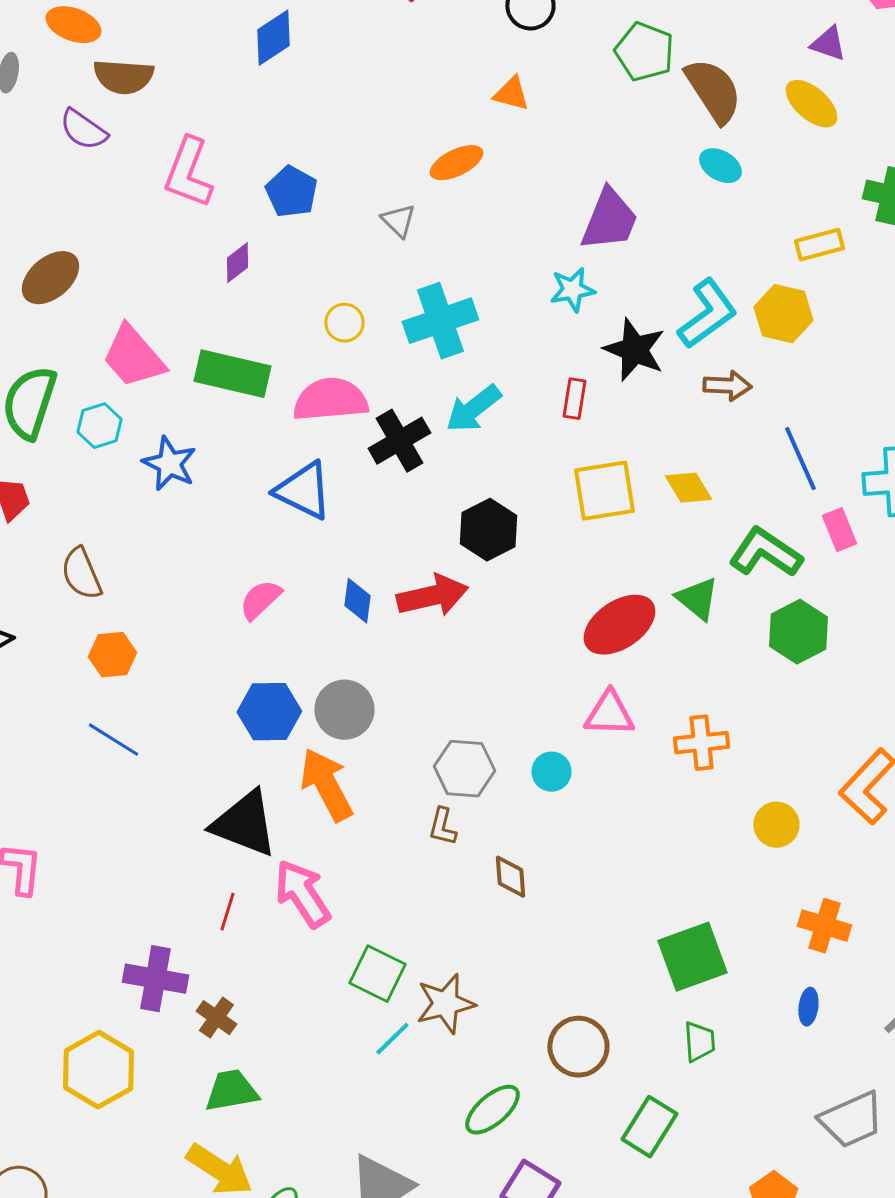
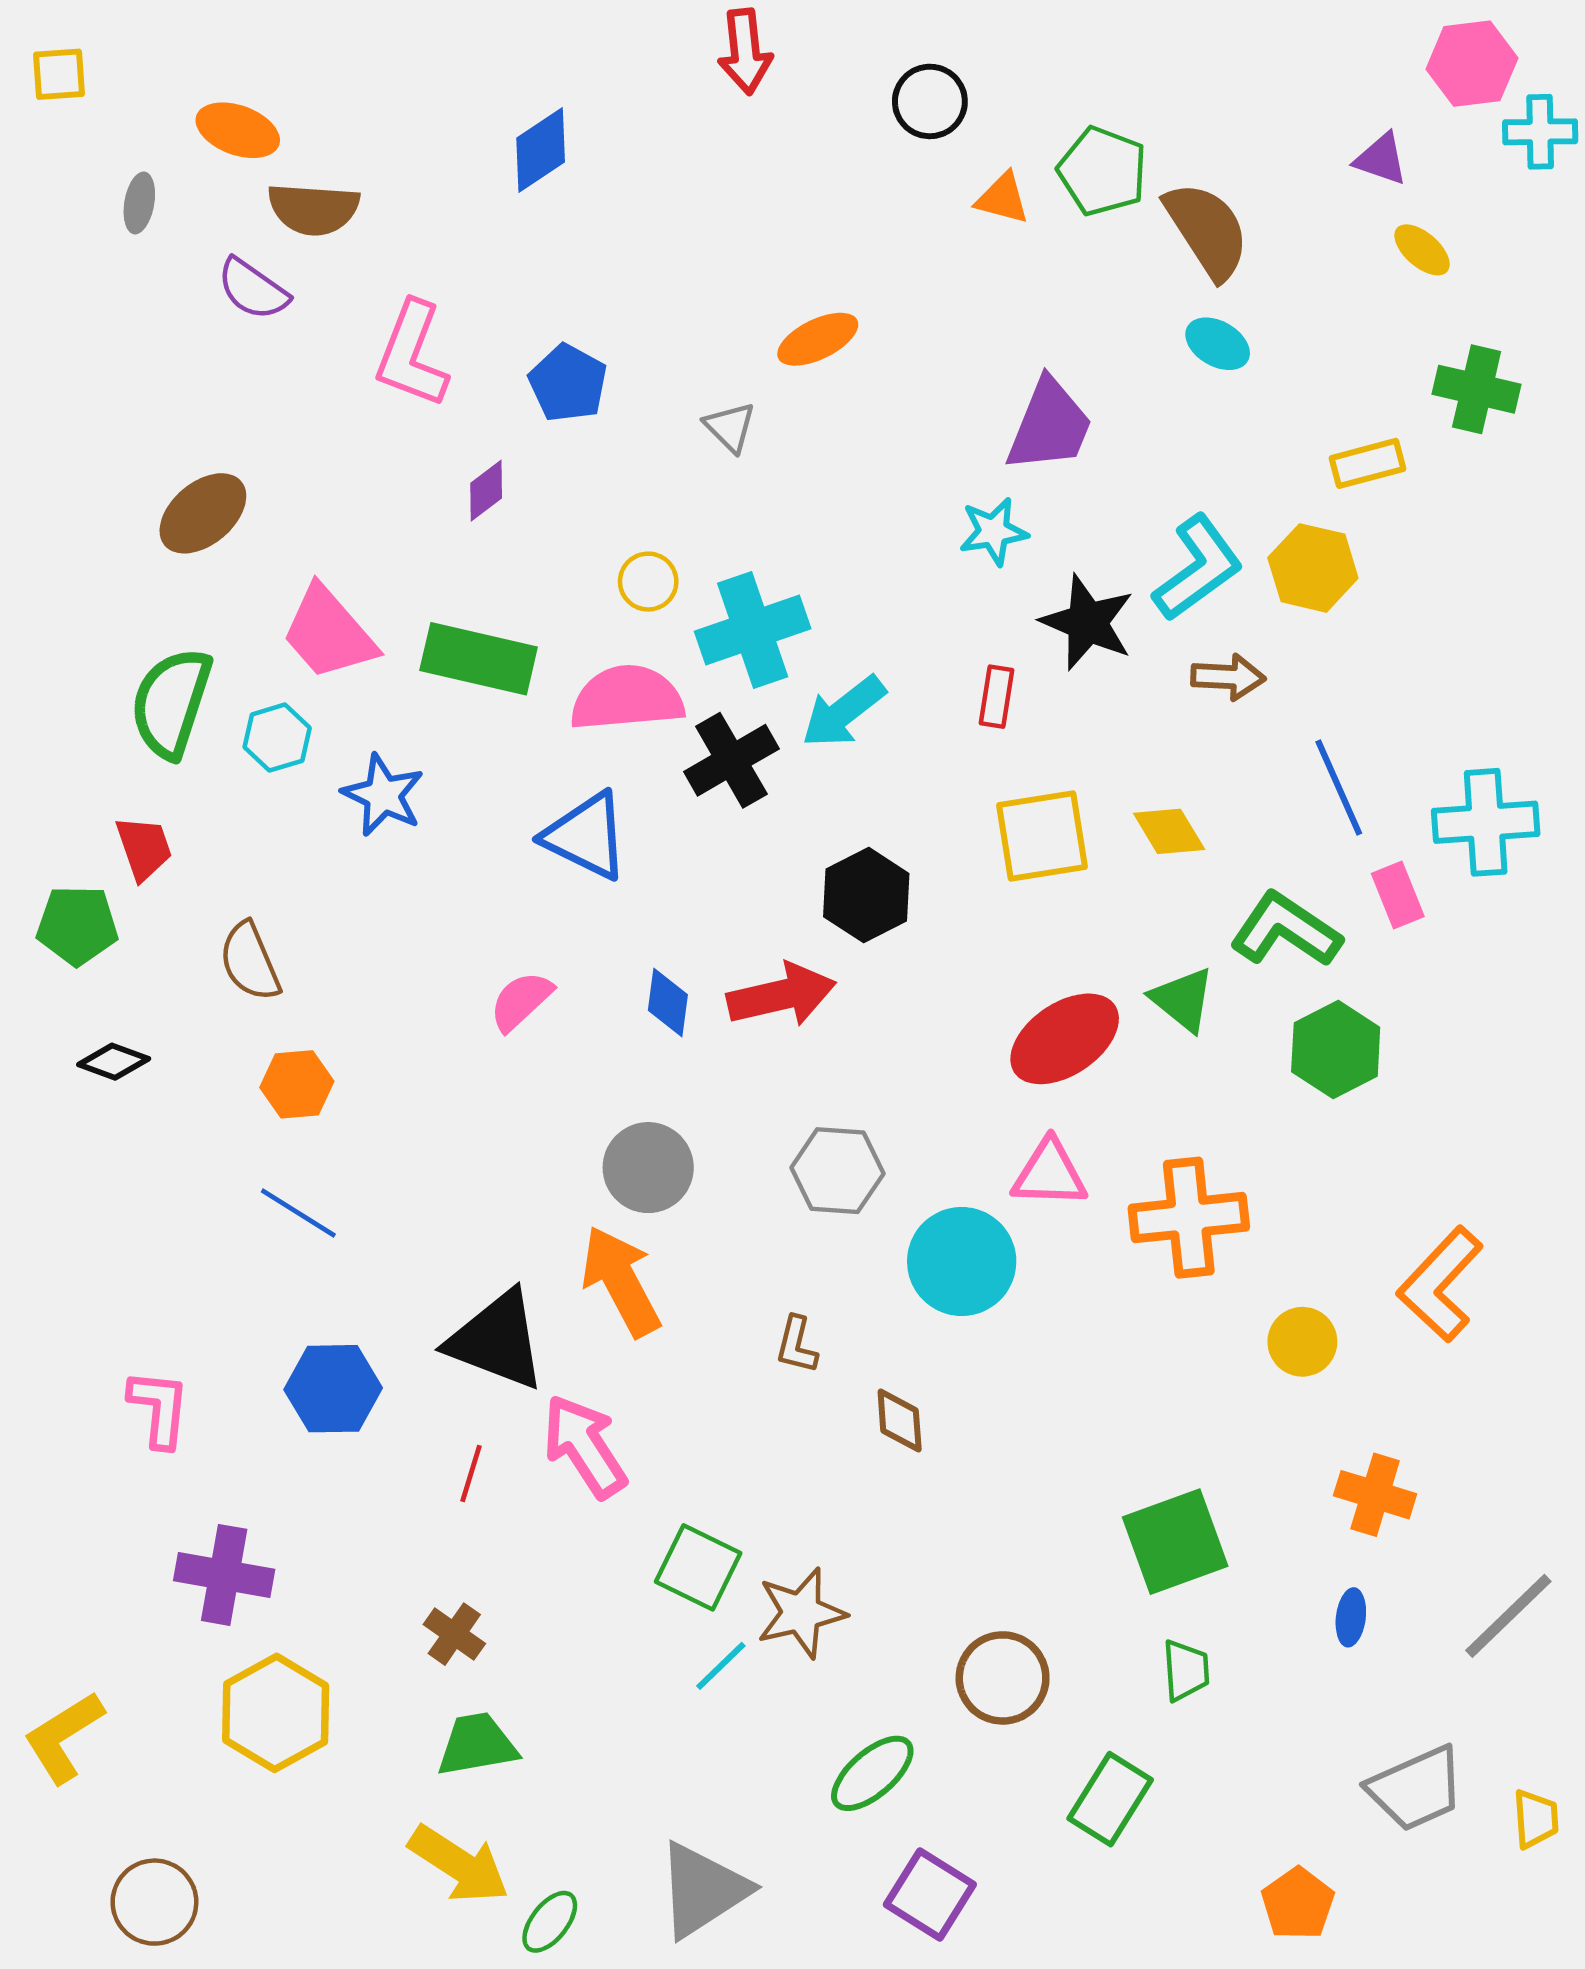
orange triangle: (511, 94) -> (1003, 198), moved
yellow ellipse: (811, 104) -> (1422, 250), moved, size x0.7
cyan cross: (440, 321) -> (753, 630), moved
blue hexagon: (269, 712) -> (333, 1389), moved
orange cross: (701, 743) -> (1189, 1218), size x1.4
gray hexagon: (464, 769) -> (837, 1171), moved
cyan circle: (551, 772) -> (962, 1261), size x1.8
purple cross: (155, 979) -> (224, 1575), moved

